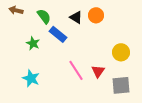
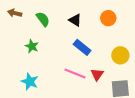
orange circle: (96, 15) -> (108, 18), moved
blue rectangle: (58, 34) -> (82, 47), moved
pink line: (76, 70) -> (75, 73), turned -35

